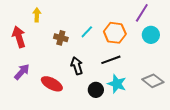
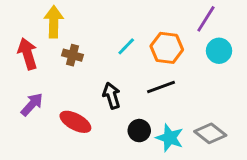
yellow arrow: (37, 15) -> (54, 22), size x1.5
brown cross: (61, 38) -> (73, 55), moved
gray diamond: (153, 81) -> (210, 133), moved
cyan star: (117, 84) -> (170, 138), moved

